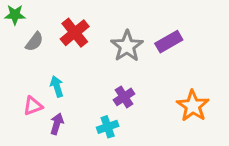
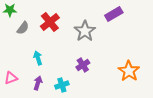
purple rectangle: (169, 42) -> (114, 14), moved
pink triangle: (33, 106) -> (11, 78), moved
cyan cross: (108, 127) -> (62, 85), moved

